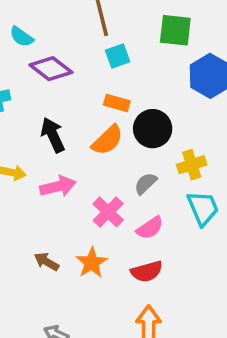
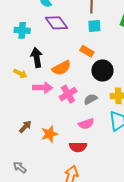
black arrow: (53, 135) -> (37, 58), moved
orange semicircle: (107, 140) -> (61, 68), moved
pink cross: (108, 212) -> (68, 94), moved
brown arrow: (47, 262) -> (25, 127), turned 88

